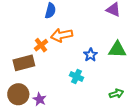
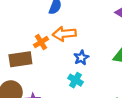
blue star: (91, 55) -> (81, 58), moved

